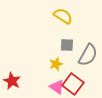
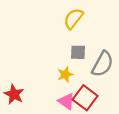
yellow semicircle: (63, 16) -> (73, 19), turned -84

